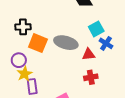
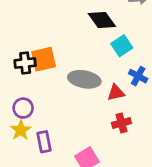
cyan square: (96, 29) -> (122, 46), moved
orange square: (38, 43) -> (44, 59), moved, turned -30
yellow star: (25, 74) -> (21, 130), moved

